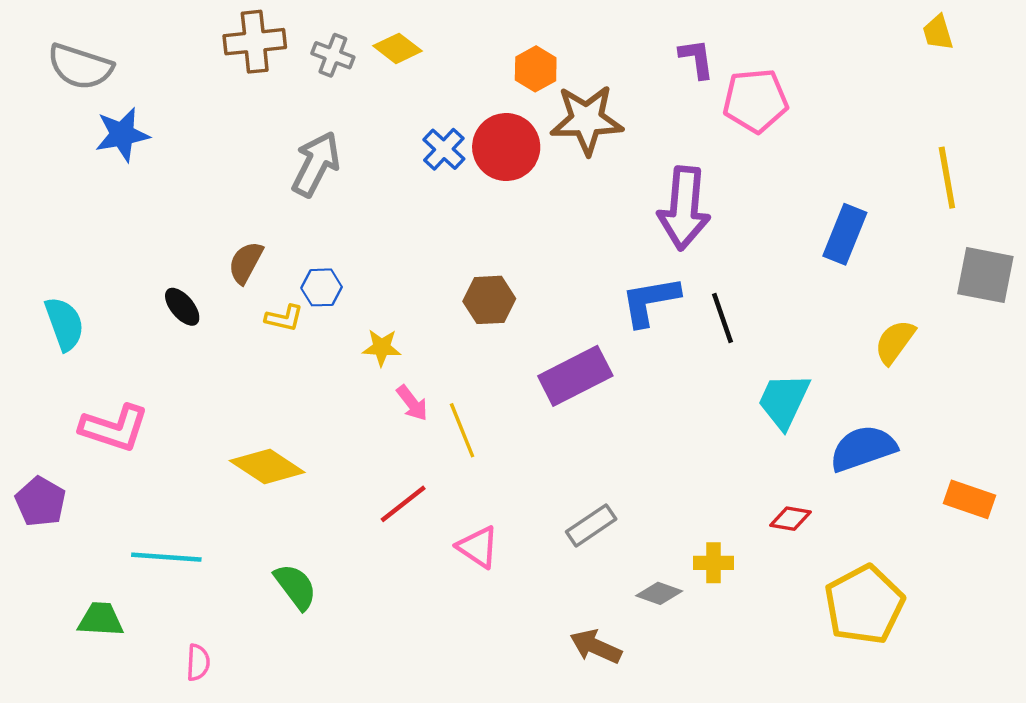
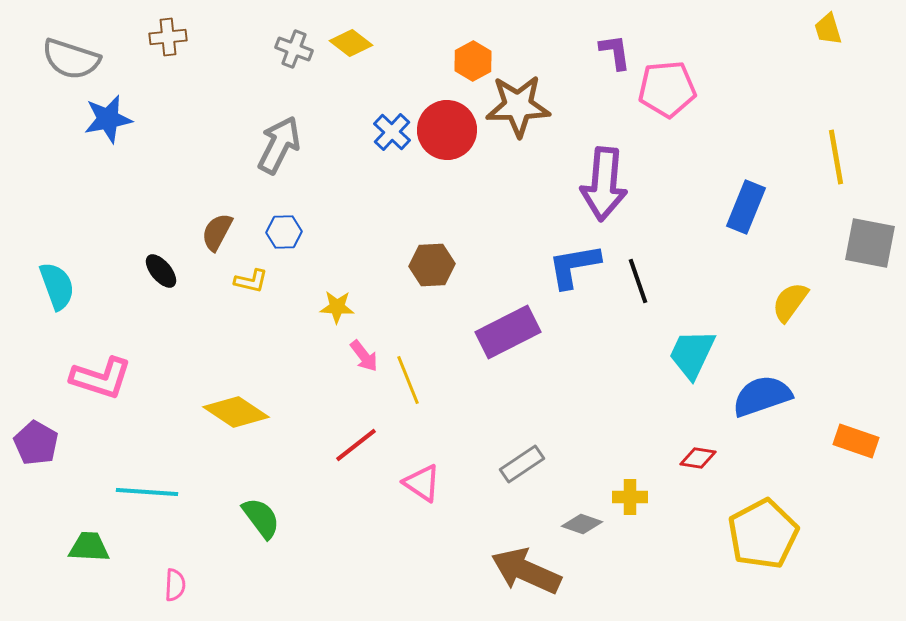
brown cross: (255, 42) -> (168, 37), moved, size x0.7
blue hexagon: (322, 287) -> (284, 232), moved
brown arrow: (596, 647) -> (526, 571), size x1.5

